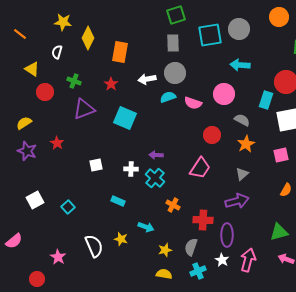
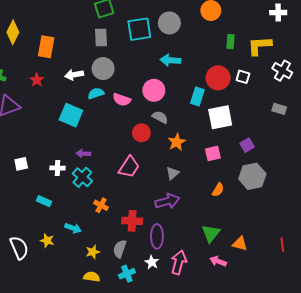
cyan square: (125, 118) -> (71, 115), moved
gray semicircle: (242, 120) -> (160, 117), moved
green triangle: (279, 232) -> (211, 233), turned -36

